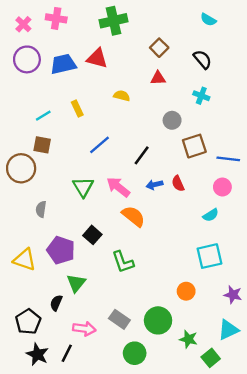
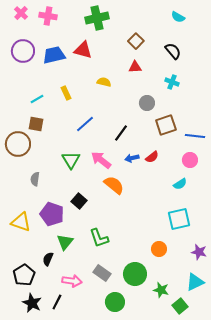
pink cross: (23, 24) -> (21, 13), moved
red semicircle: (178, 183) -> (152, 157), turned -104
green L-shape: (123, 262) -> (99, 238), moved

